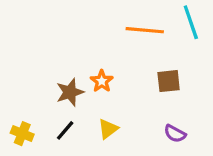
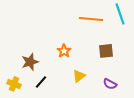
brown star: (70, 92) -> (30, 62), moved
yellow triangle: (108, 129) -> (79, 76), moved

